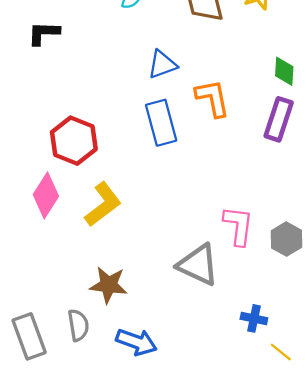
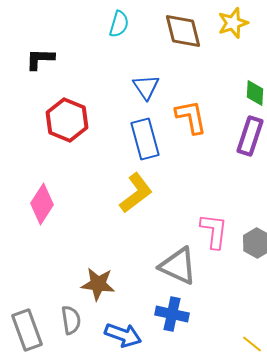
blue triangle: (162, 64) -> (146, 87), turned -44
red hexagon: (74, 141) -> (67, 120), moved
yellow L-shape: (103, 204) -> (136, 193), moved
blue cross: (254, 318) -> (172, 314), moved, size x1.4

